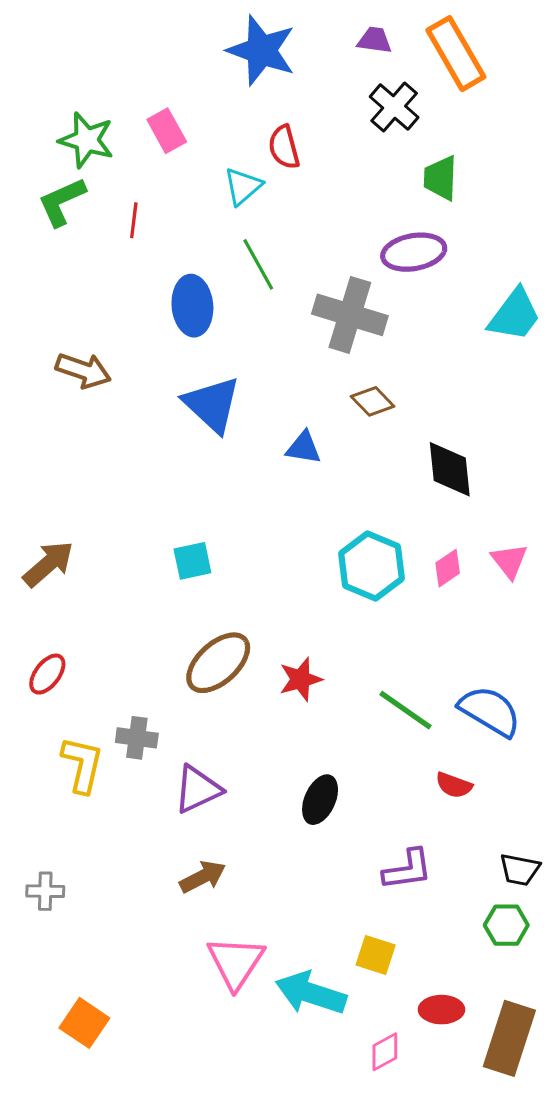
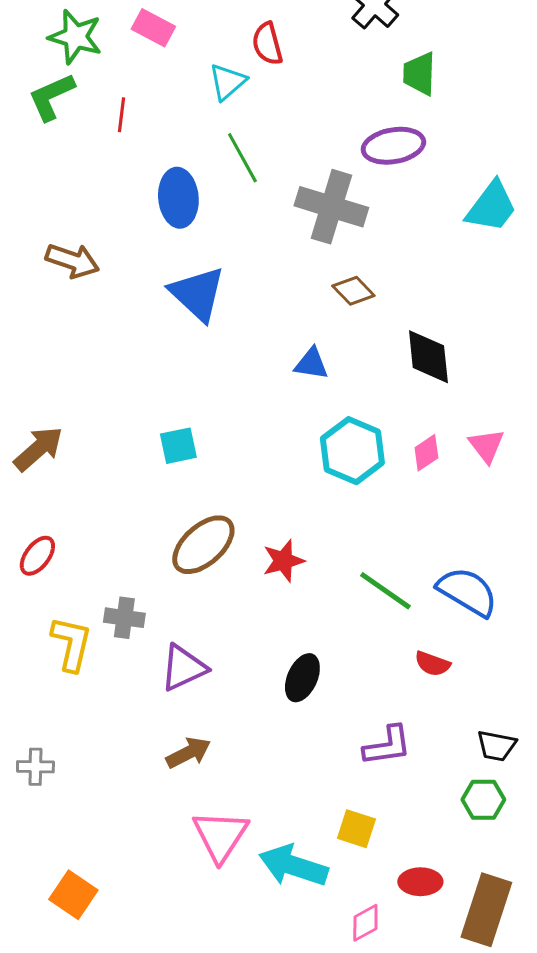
pink rectangle: (167, 131) -> (153, 28), turned -33
blue triangle: (304, 448) -> (311, 364), moved

